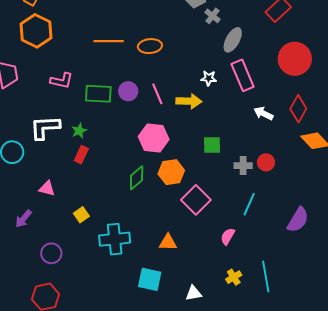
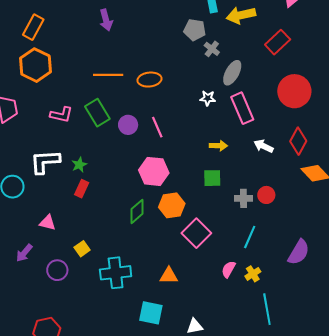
white star: (209, 78) -> (208, 98), moved
green rectangle: (98, 94) -> (97, 113), moved, turned 56
yellow arrow: (189, 101) -> (218, 146), moved, size x0.7
purple circle: (51, 253) -> (57, 270), moved
yellow cross: (234, 277) -> (253, 274), moved

